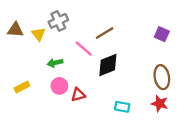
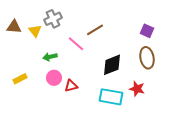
black diamond: (108, 65) -> (112, 65), moved
brown ellipse: (162, 77) -> (147, 58), moved
red star: (160, 104) -> (137, 89), moved
cyan rectangle: (122, 107) -> (111, 97), size x1.6

